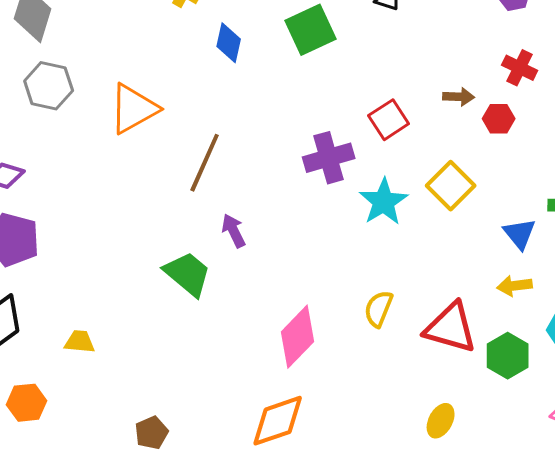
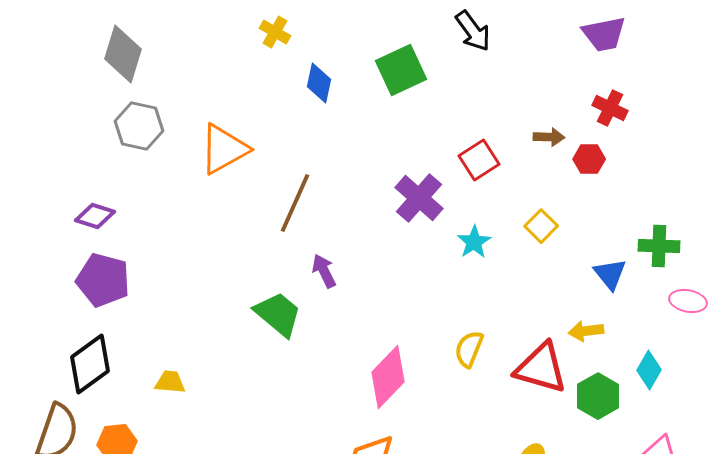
purple cross: (329, 158) -> (419, 198), turned -33
yellow square: (451, 186) -> (541, 226), size x0.7
cyan star: (384, 202) -> (474, 242), size x0.7
yellow arrow: (515, 286) -> (586, 331), moved

